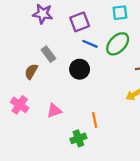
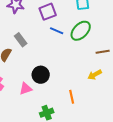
black circle: (80, 69) -> (41, 75), moved
orange line: (95, 120) -> (72, 97), moved

